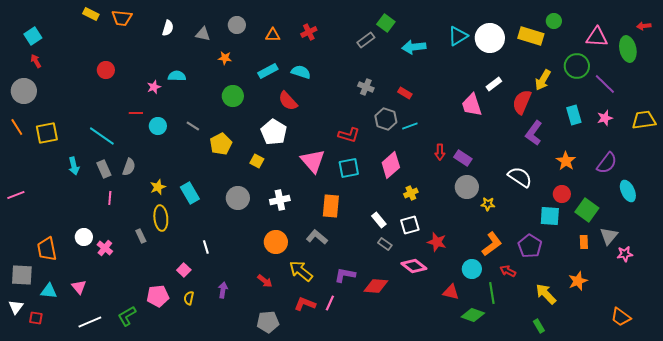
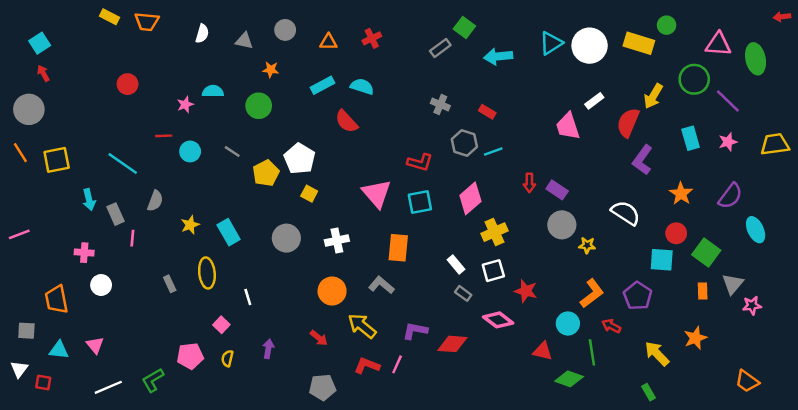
red arrow: (644, 26) -> (782, 17), moved
green circle: (233, 96) -> (259, 106), moved
white pentagon: (274, 132) -> (300, 159), moved
gray rectangle: (104, 169) -> (116, 214), moved
yellow cross: (411, 193) -> (494, 232), size x1.5
yellow ellipse: (161, 218) -> (207, 273), moved
pink cross: (105, 248) -> (84, 253), moved, turned -35
gray square: (22, 275) -> (26, 331), size x0.7

